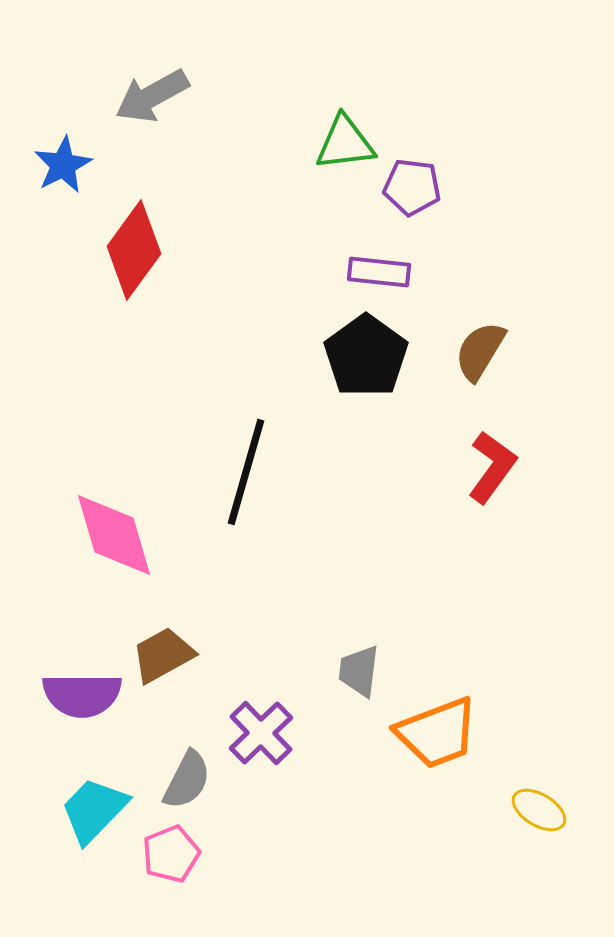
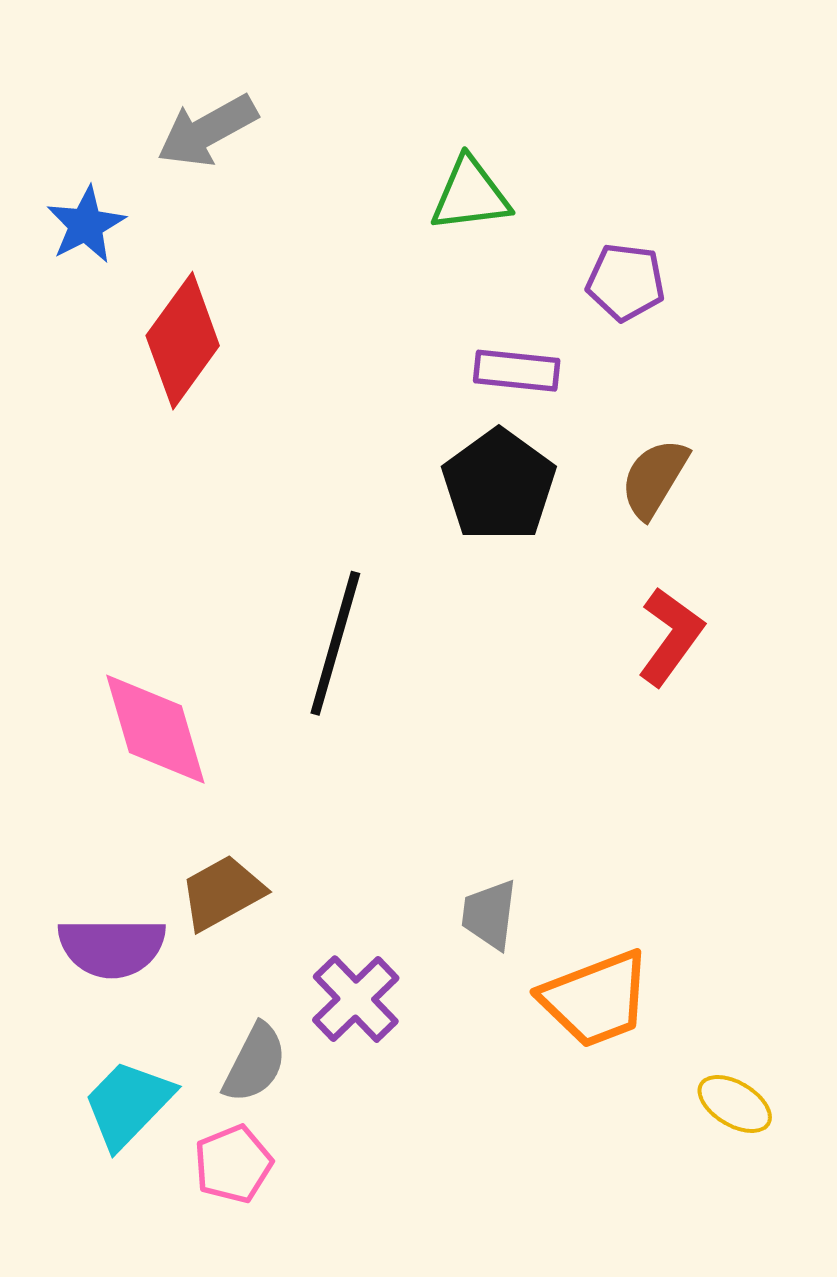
purple pentagon: (412, 187) -> (626, 282), moved

